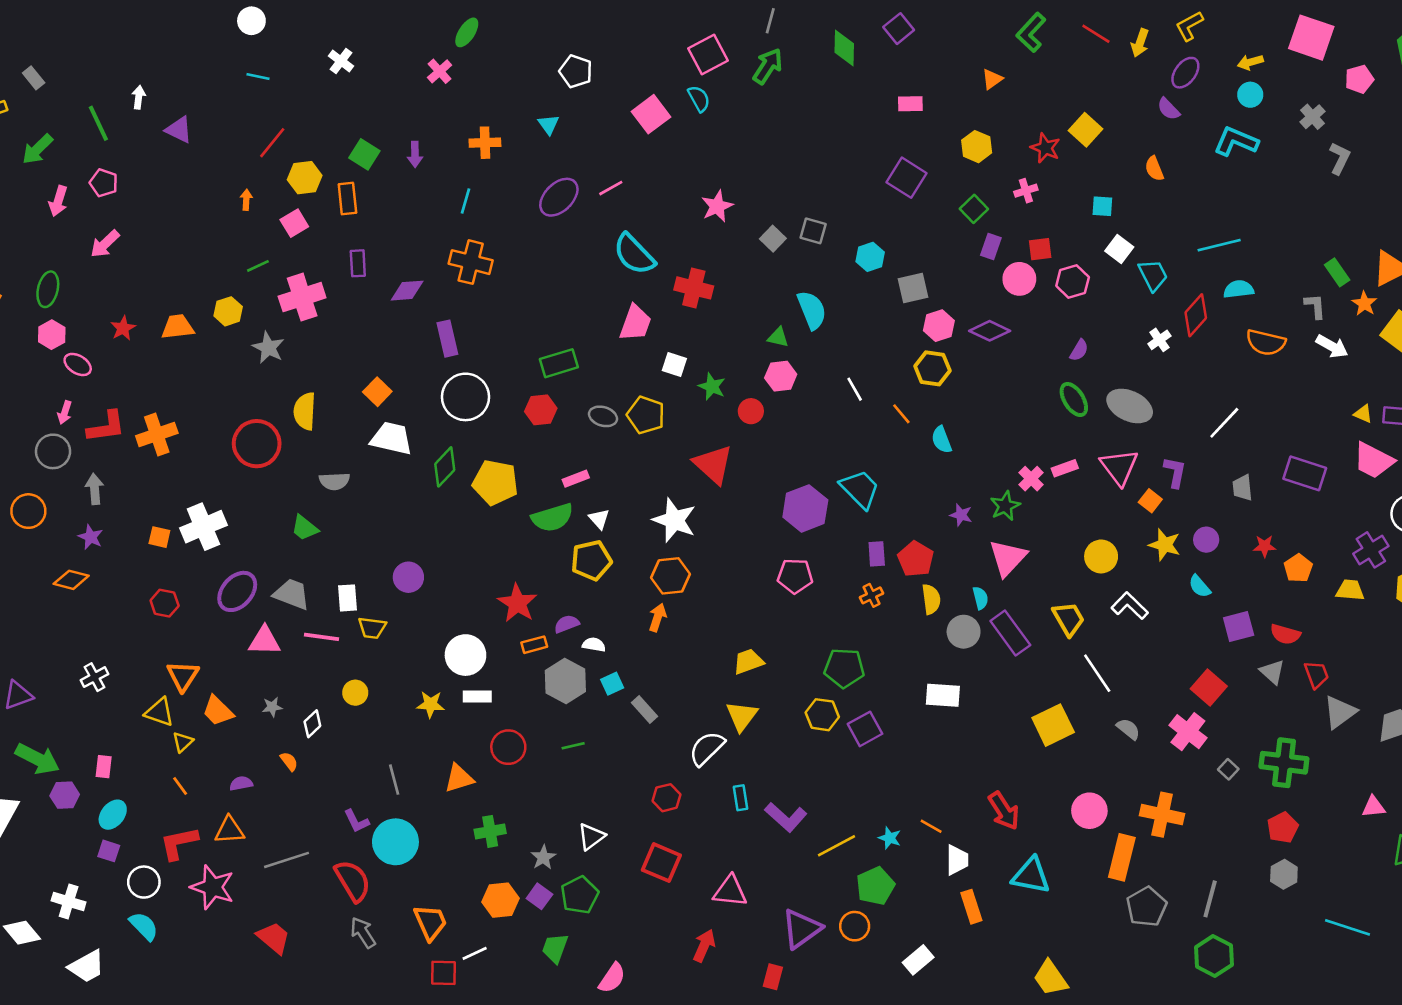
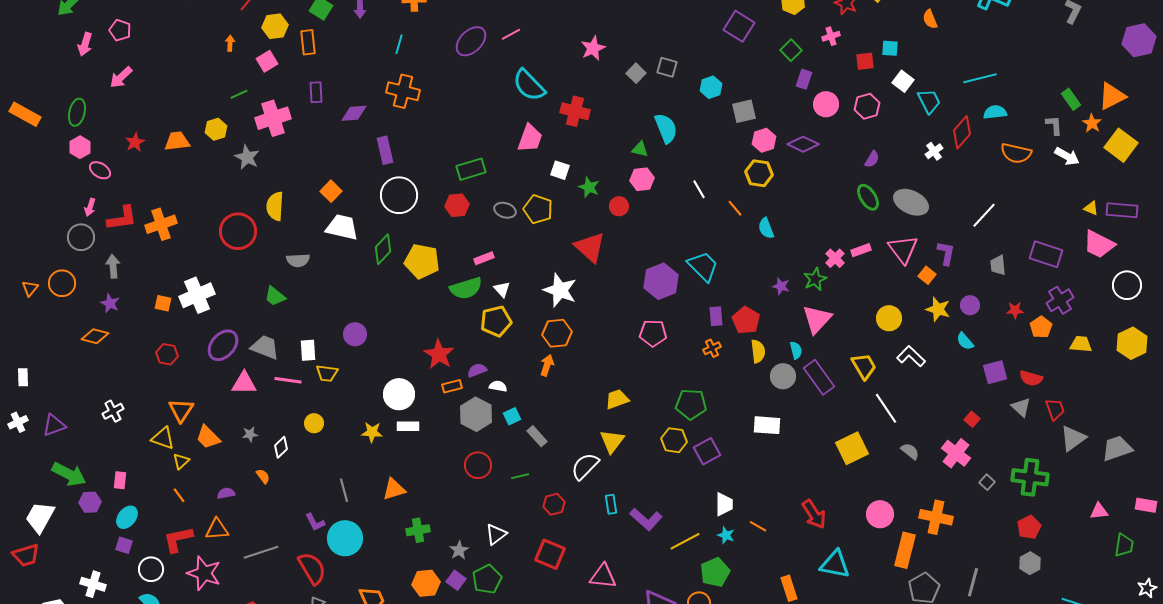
red square: (1040, 249) -> (865, 61), moved
purple cross: (1371, 550) -> (1060, 300), moved
red square: (1209, 687) -> (972, 419), size x0.6
green line: (573, 746) -> (520, 476), moved
red circle: (508, 747) -> (478, 465), moved
white trapezoid: (957, 860) -> (724, 504), moved

